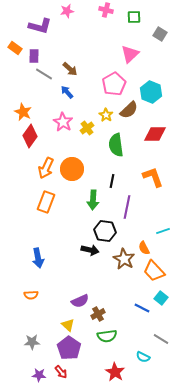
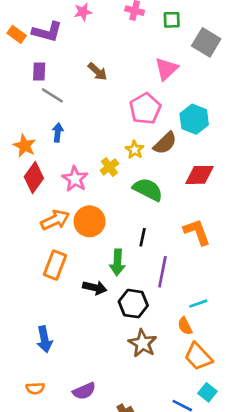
gray square: (160, 34) -> (206, 42), size x1.5
orange rectangle: (15, 48) -> (17, 34), moved
brown arrow: (70, 69) -> (97, 72), moved
blue arrow: (67, 92) -> (58, 133), moved, turned 48
pink star: (63, 122) -> (75, 179), moved
green semicircle: (116, 145) -> (148, 190), turned 125
orange arrow: (46, 168) -> (55, 220), turned -140
cyan line: (163, 231) -> (198, 304), moved
black arrow: (90, 250) -> (95, 288), moved
brown star: (124, 259) -> (143, 343), moved
purple semicircle: (80, 301) -> (84, 391), moved

